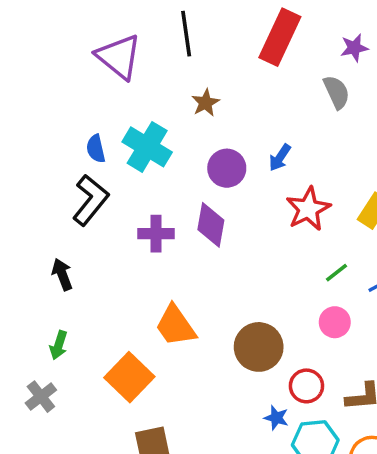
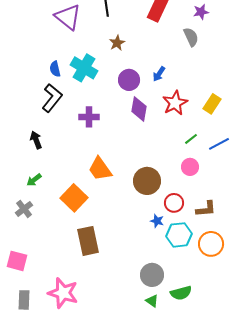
purple diamond: (211, 225) -> (139, 109), moved
green arrow: (59, 345) -> (34, 180), turned 35

